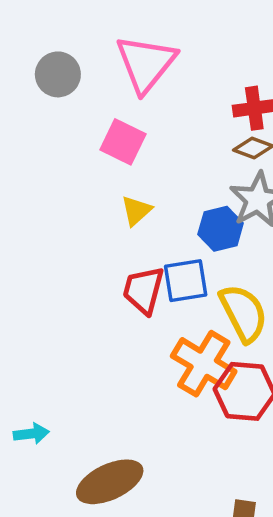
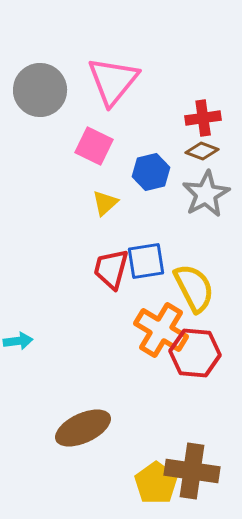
gray circle: (58, 74) -> (40, 90), size x1.4
blue hexagon: (221, 229) -> (151, 172), moved
cyan arrow: (31, 434) -> (18, 341), moved

